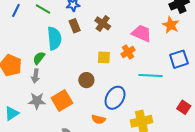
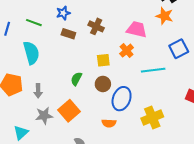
brown rectangle: (75, 26) -> (68, 34), turned -40
cyan semicircle: (54, 38) -> (31, 53), moved
green semicircle: (39, 58) -> (76, 79), moved
brown circle: (86, 80) -> (103, 84), moved

